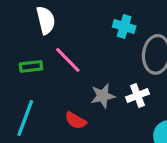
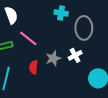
red semicircle: (76, 120) -> (34, 67), moved, turned 72

